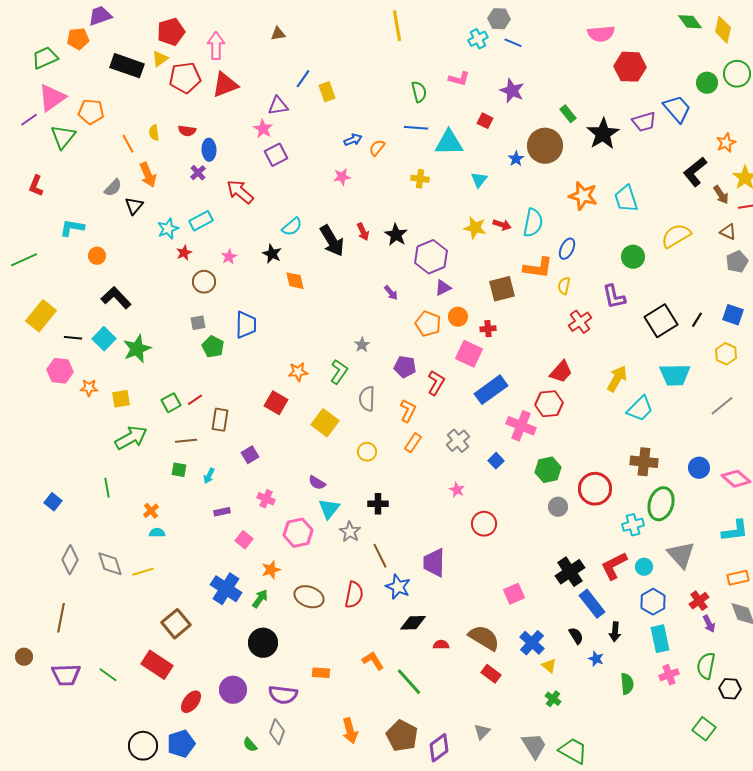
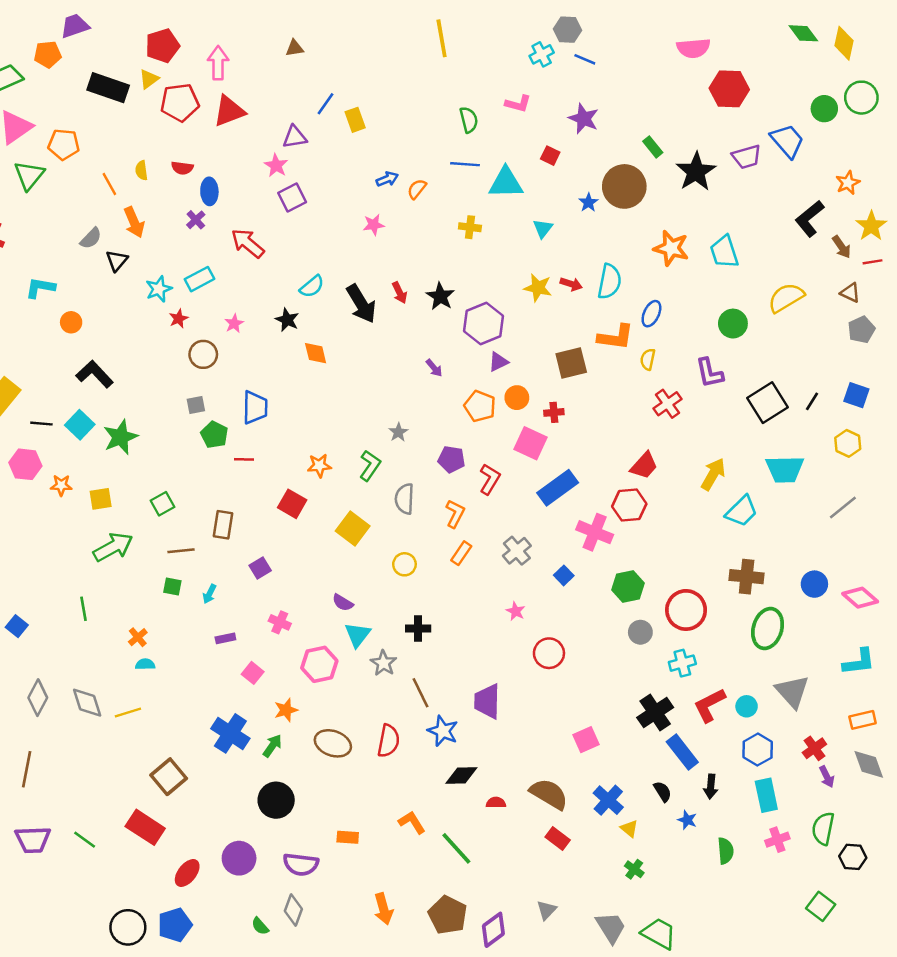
red line: (195, 400) -> (244, 459), moved, turned 35
cyan cross: (633, 525) -> (682, 663), moved

